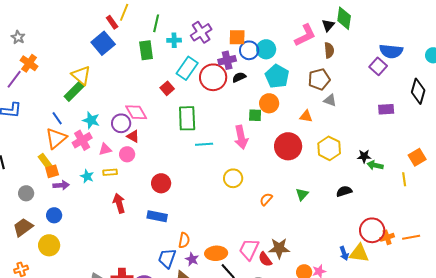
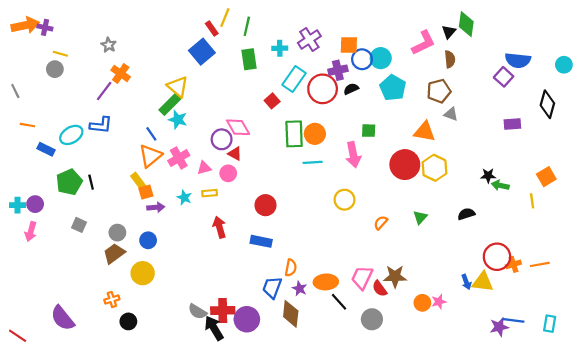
green line: (156, 23) -> (247, 26), moved
orange circle: (269, 103) -> (315, 134), moved
orange triangle: (306, 116) -> (425, 132), size x1.5
cyan star: (91, 120) -> (178, 120), moved
yellow hexagon: (329, 148) -> (434, 168), moved
gray circle: (26, 193) -> (117, 233), moved

